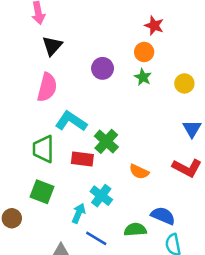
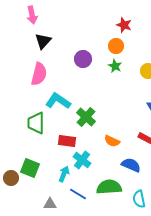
red rectangle: (82, 159) -> (67, 141), moved
green square: (42, 192) -> (30, 168), moved
blue semicircle: (163, 216) -> (131, 165), moved
green semicircle: (135, 230) -> (109, 187), size x1.4

